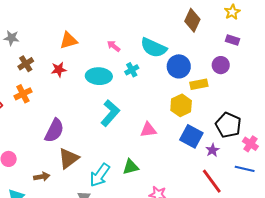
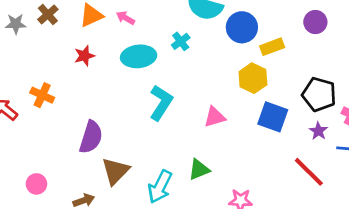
pink arrow: (114, 46) -> (126, 18), moved
brown cross: (26, 64) -> (48, 14), moved
purple circle: (221, 65) -> (315, 22), moved
orange cross: (23, 94) -> (42, 95), turned -30
purple star: (212, 150) -> (318, 131), moved

